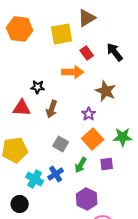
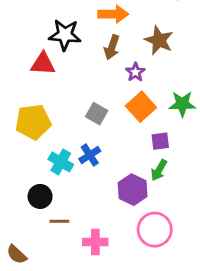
black star: (38, 87) -> (65, 35), size x1.6
brown arrow: (52, 109) -> (112, 47), moved
green arrow: (81, 165) -> (159, 170), moved

